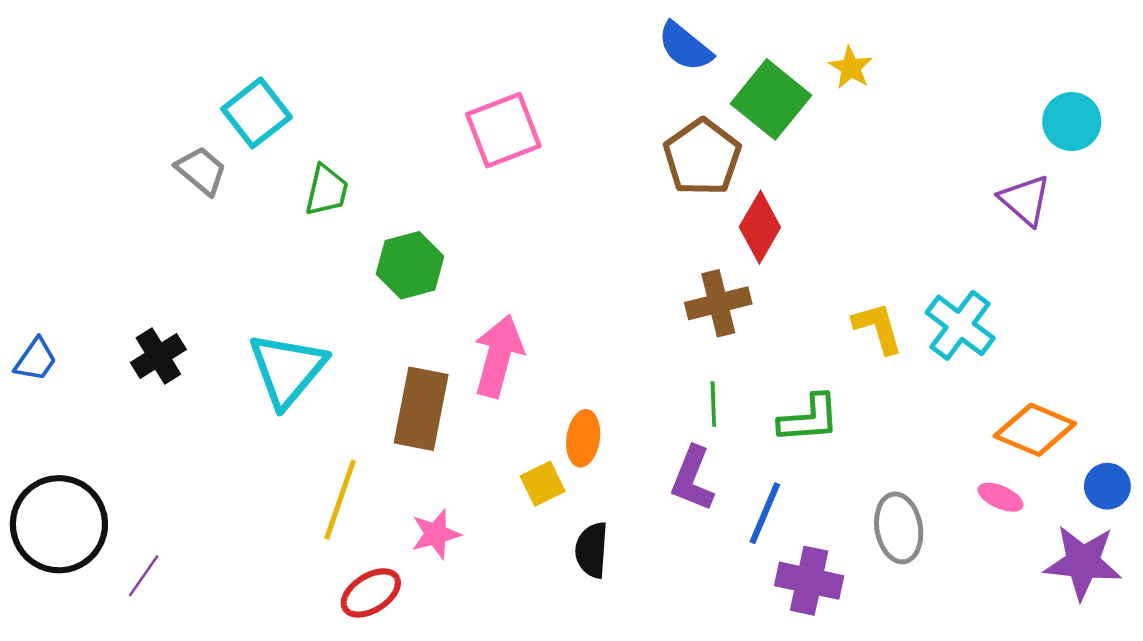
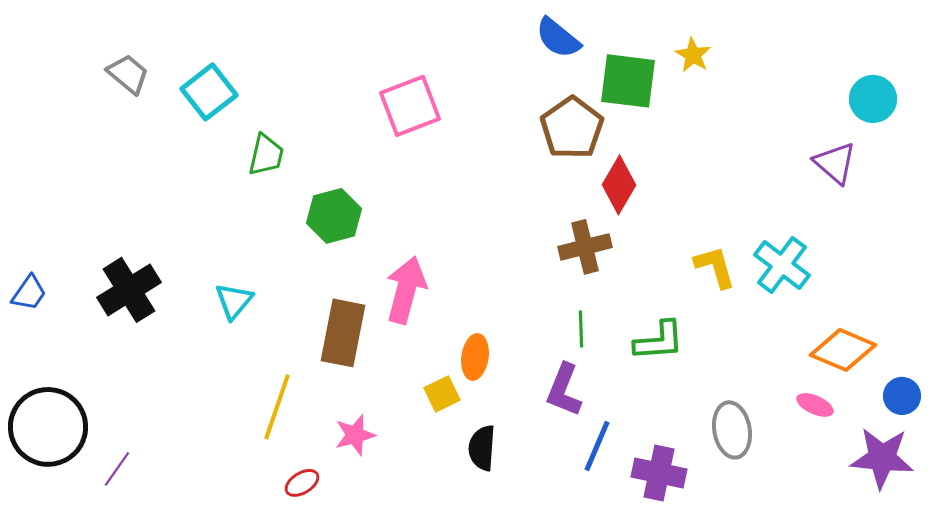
green square: (771, 99) -> (628, 81), turned -32
gray trapezoid: (201, 171) -> (128, 74), moved
black cross: (158, 356) -> (129, 290), size x1.4
cyan triangle: (287, 370) -> (234, 301), size x0.6
blue line: (765, 513) -> (597, 446), moved
red ellipse: (371, 593) -> (302, 483), size x0.7

